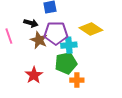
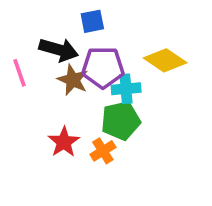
black arrow: (31, 23) -> (59, 50), size x1.5
orange cross: (77, 80) -> (103, 151), moved, turned -32

